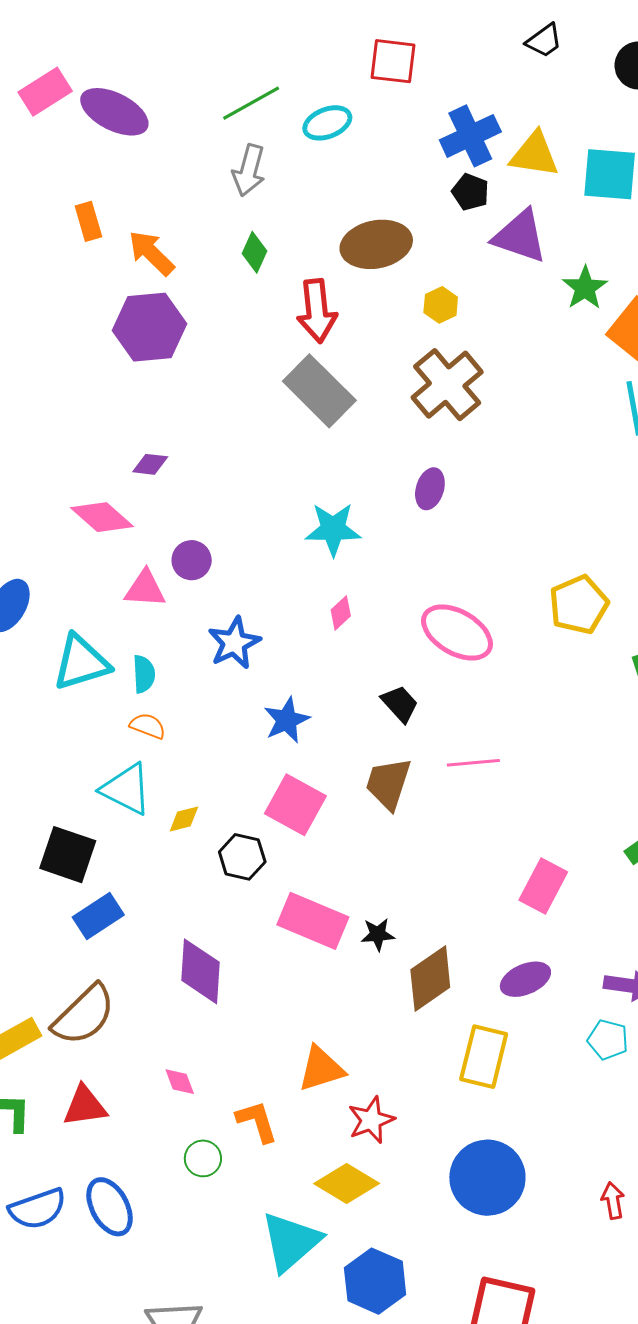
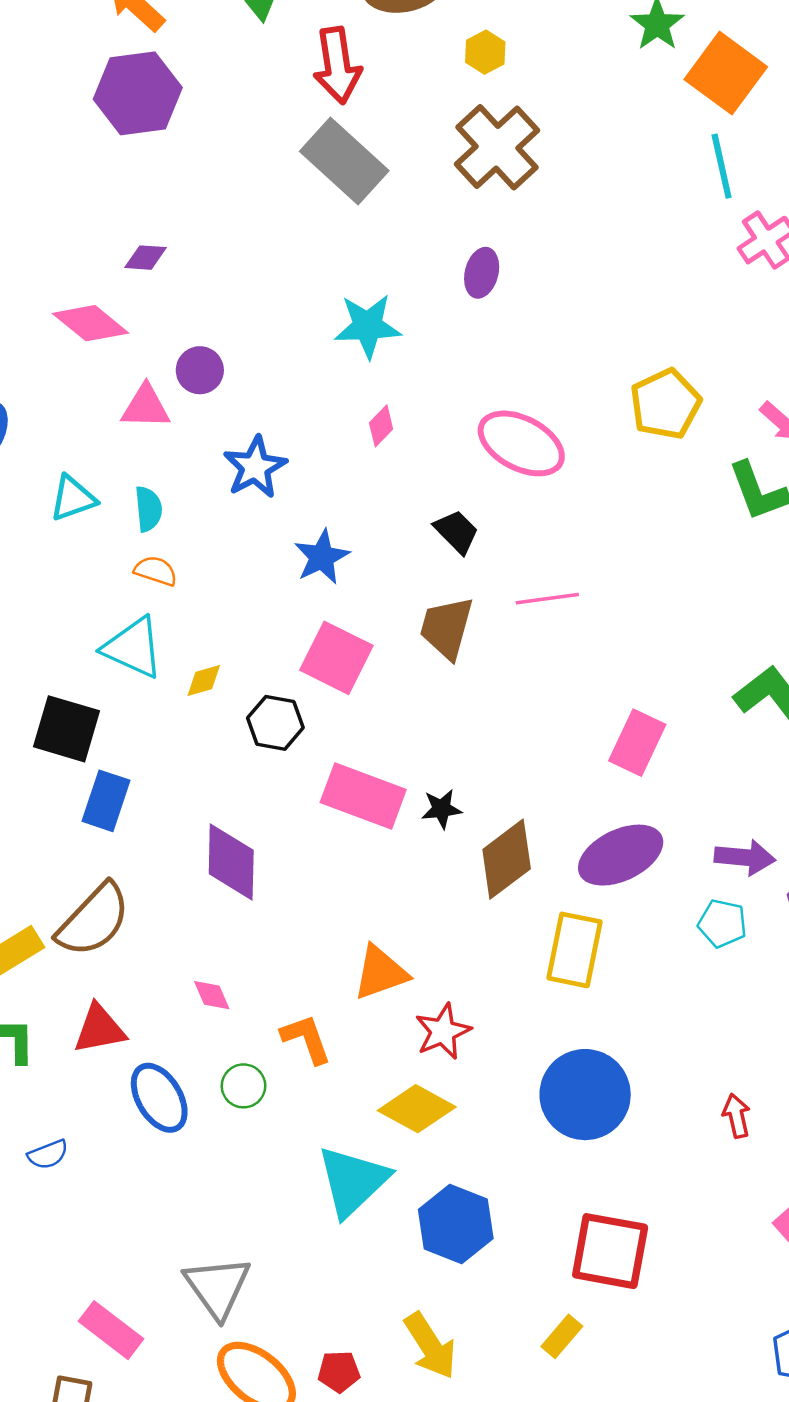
cyan triangle: (81, 663) -> (73, 498), size x0.7
blue rectangle: (98, 916) -> (106, 801), turned -36
purple ellipse: (525, 979) -> (621, 855), size x1.4
blue ellipse: (110, 1207) -> (159, 1098), moved
blue semicircle: (38, 1209) -> (48, 1154), size x0.6

